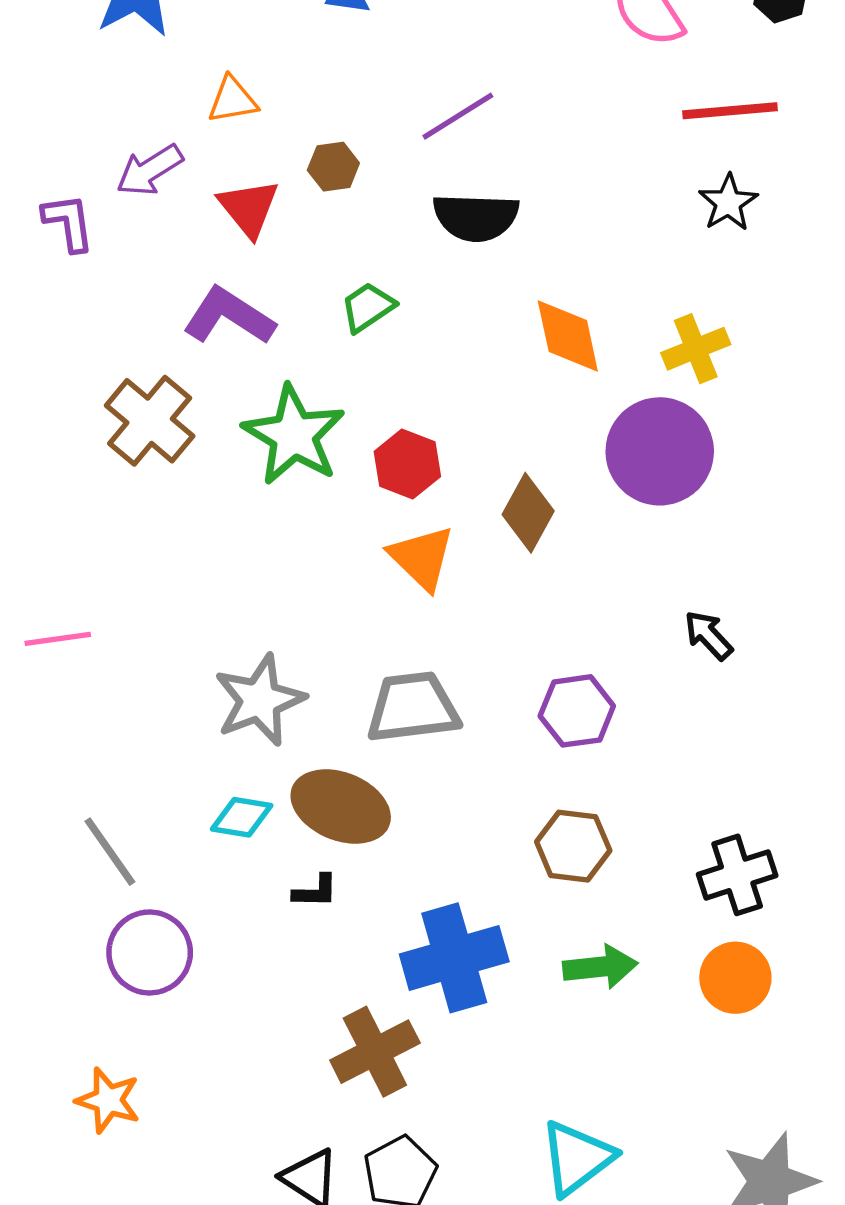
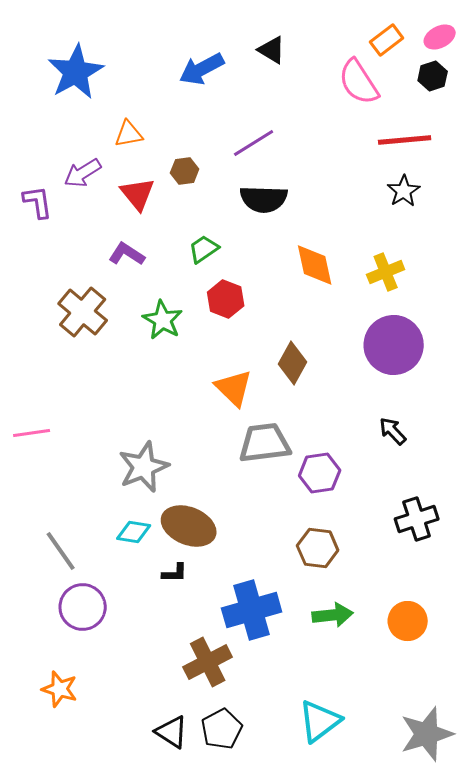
purple L-shape: (229, 316) -> (127, 254), size x0.7
green star: (294, 435) -> (163, 320), size x0.7
purple circle: (660, 451) -> (394, 345), moved
red hexagon: (407, 464) -> (226, 299), moved
gray trapezoid: (413, 707) -> (265, 443), moved
black cross: (737, 875) -> (417, 519), moved

